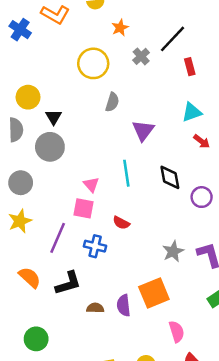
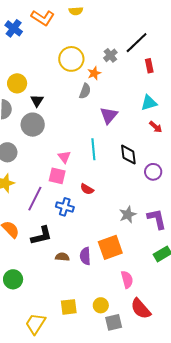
orange star: (120, 28) -> (94, 73), moved

